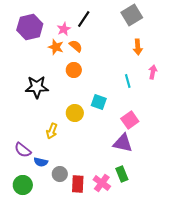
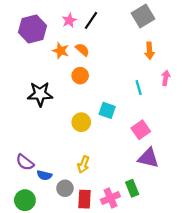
pink star: (64, 29) -> (69, 20), moved
yellow arrow: (52, 131) -> (83, 164), moved
purple triangle: (123, 143) -> (148, 158), moved
pink cross: (102, 183) -> (110, 198), turned 30

